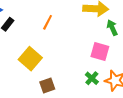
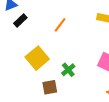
green cross: (92, 78) -> (68, 70), moved

